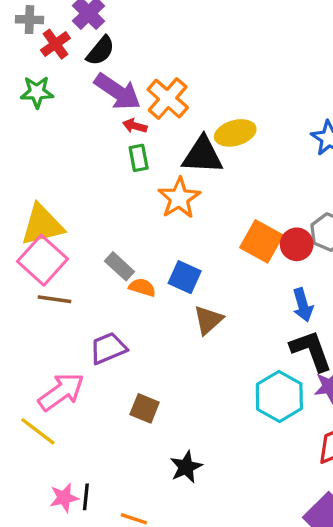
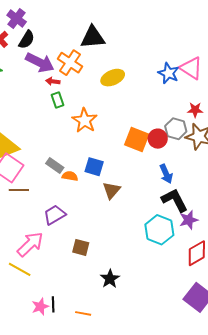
black triangle: (203, 155) -> (93, 37), moved

